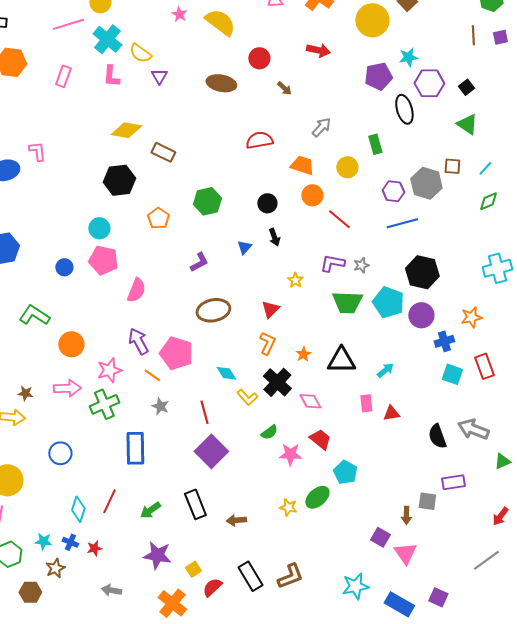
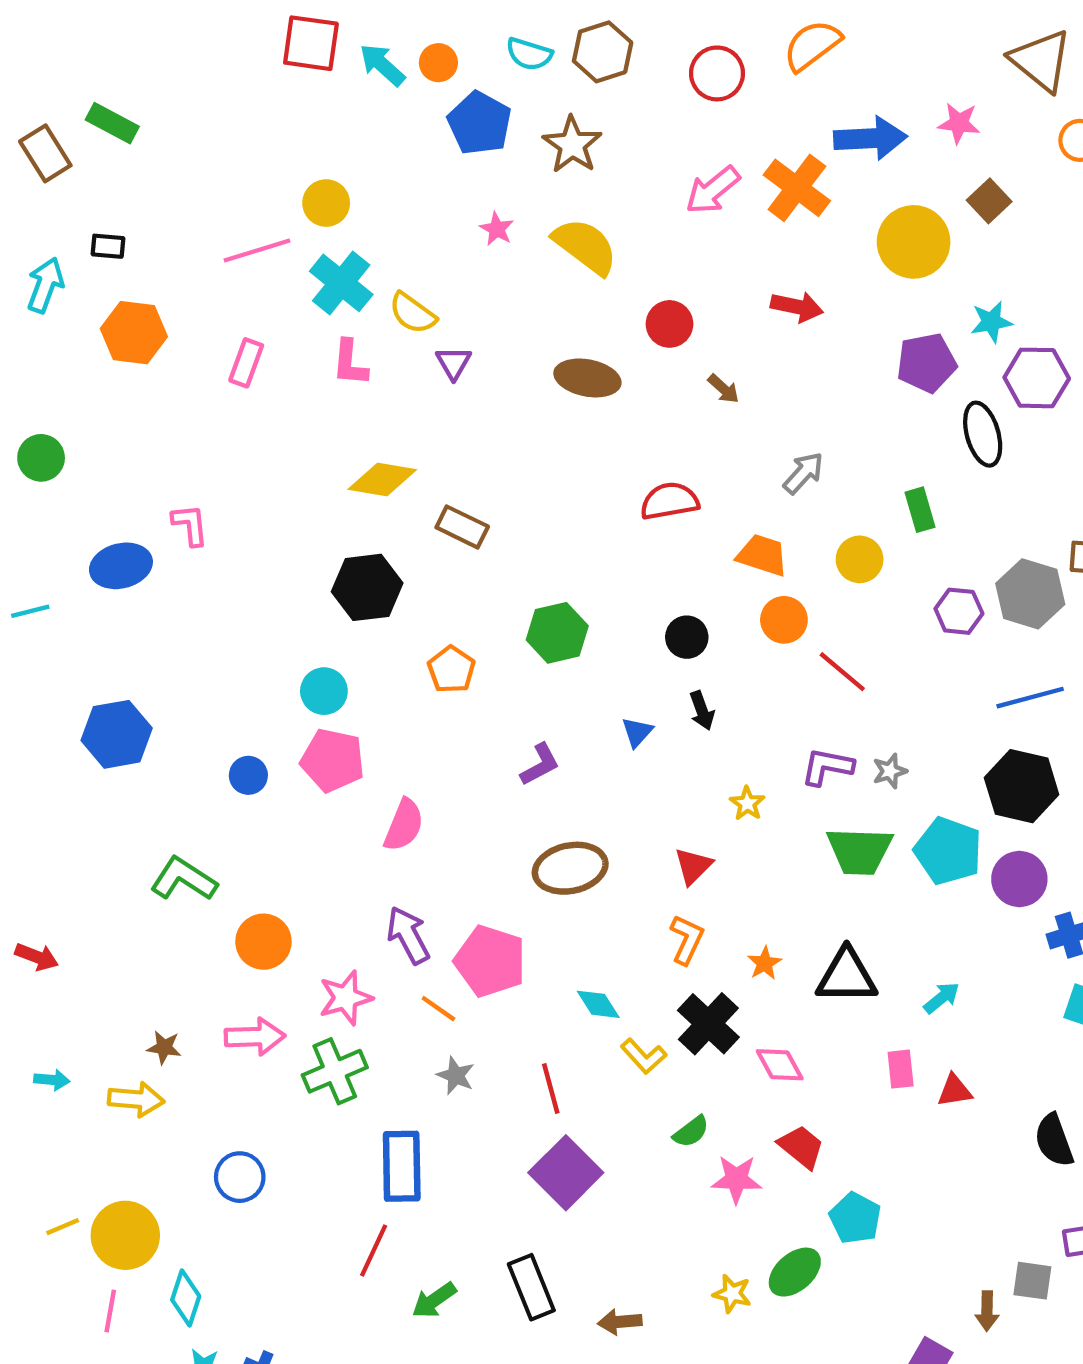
blue line: (402, 223) -> (1030, 698), moved
red line: (109, 501) -> (374, 1250), moved
cyan diamond: (78, 509) -> (186, 1298), moved

